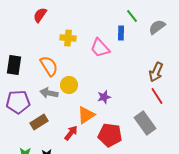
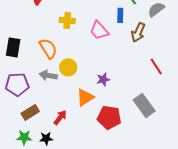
brown arrow: (156, 72) -> (138, 32), moved
red line: (157, 96) -> (156, 66), moved
brown rectangle: (39, 122) -> (30, 112), moved
red arrow: (71, 133) -> (60, 117), moved

